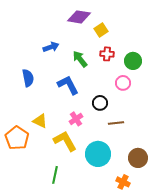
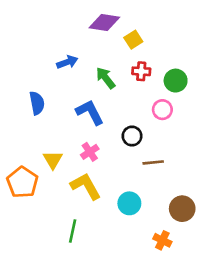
pink cross: (76, 119) -> (90, 152), moved
yellow triangle: (40, 121) -> (53, 160), turned 35
cyan circle: (98, 154) -> (129, 203), size x0.7

